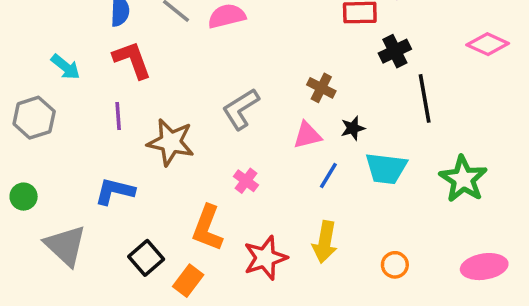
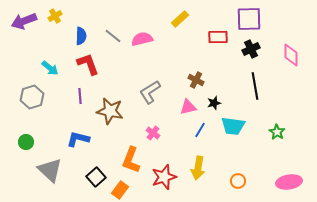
pink diamond: (488, 44) -> (291, 55), turned 65
black cross: (395, 51) -> (251, 49), moved
green star: (463, 179) -> (277, 132), size x0.6

